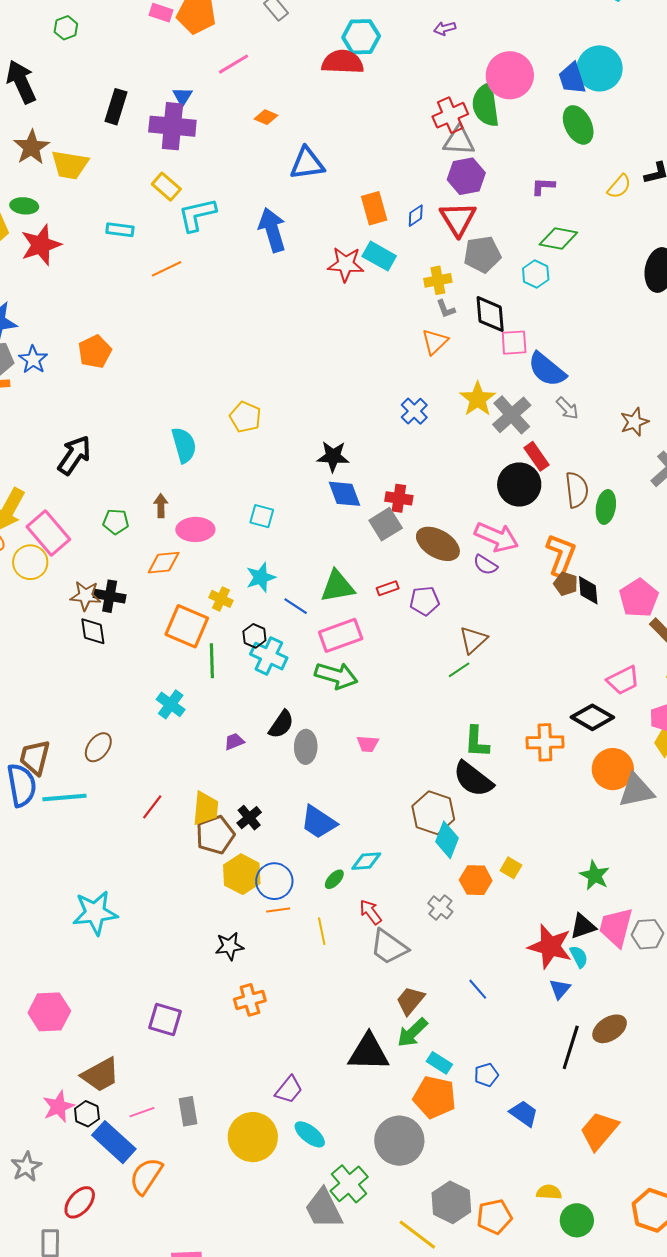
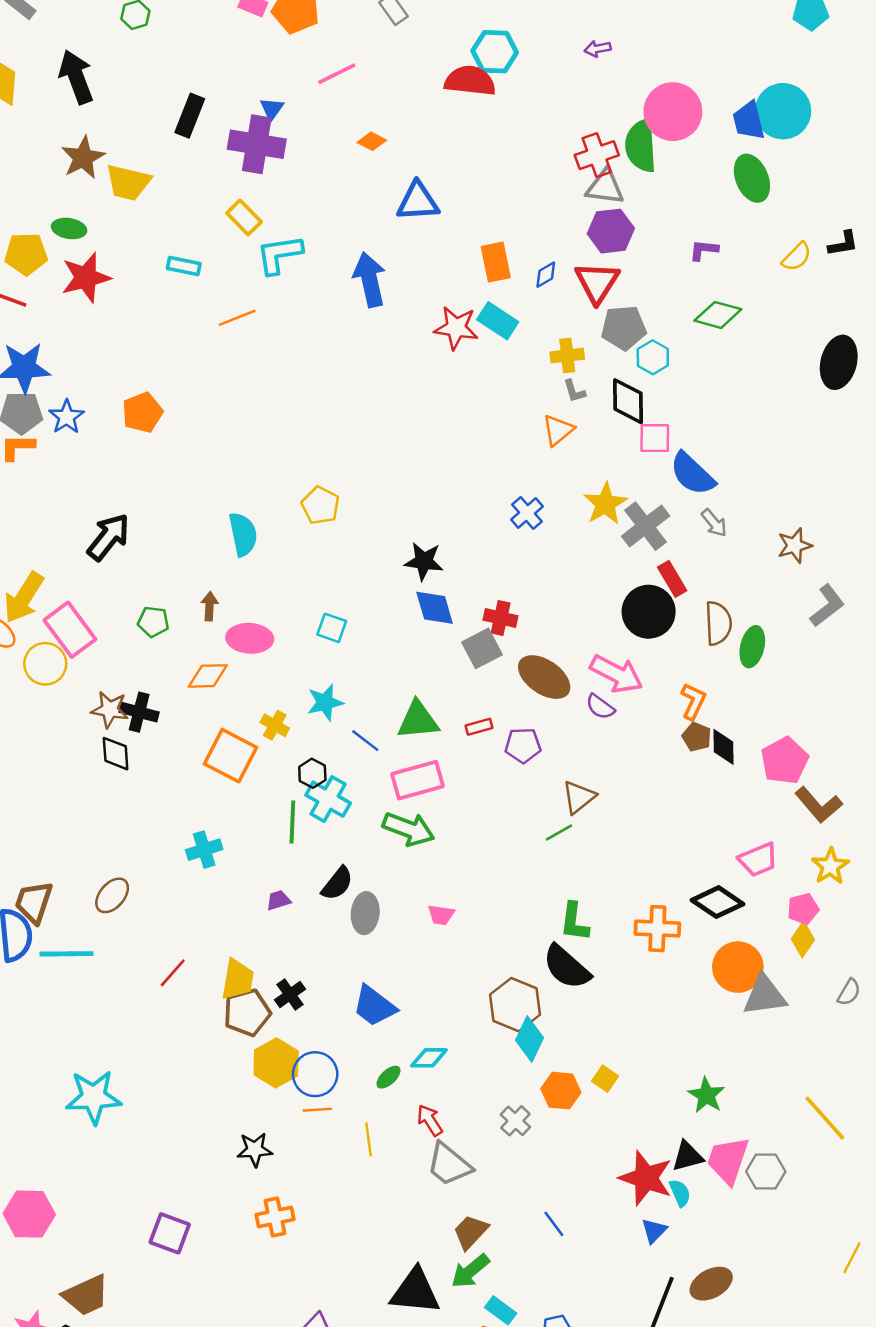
cyan hexagon: (536, 274) -> (653, 357), moved
orange L-shape: (561, 555) -> (693, 701), size x0.7
green line: (212, 661) -> (292, 822), moved
cyan cross: (171, 704) -> (204, 850), turned 32

